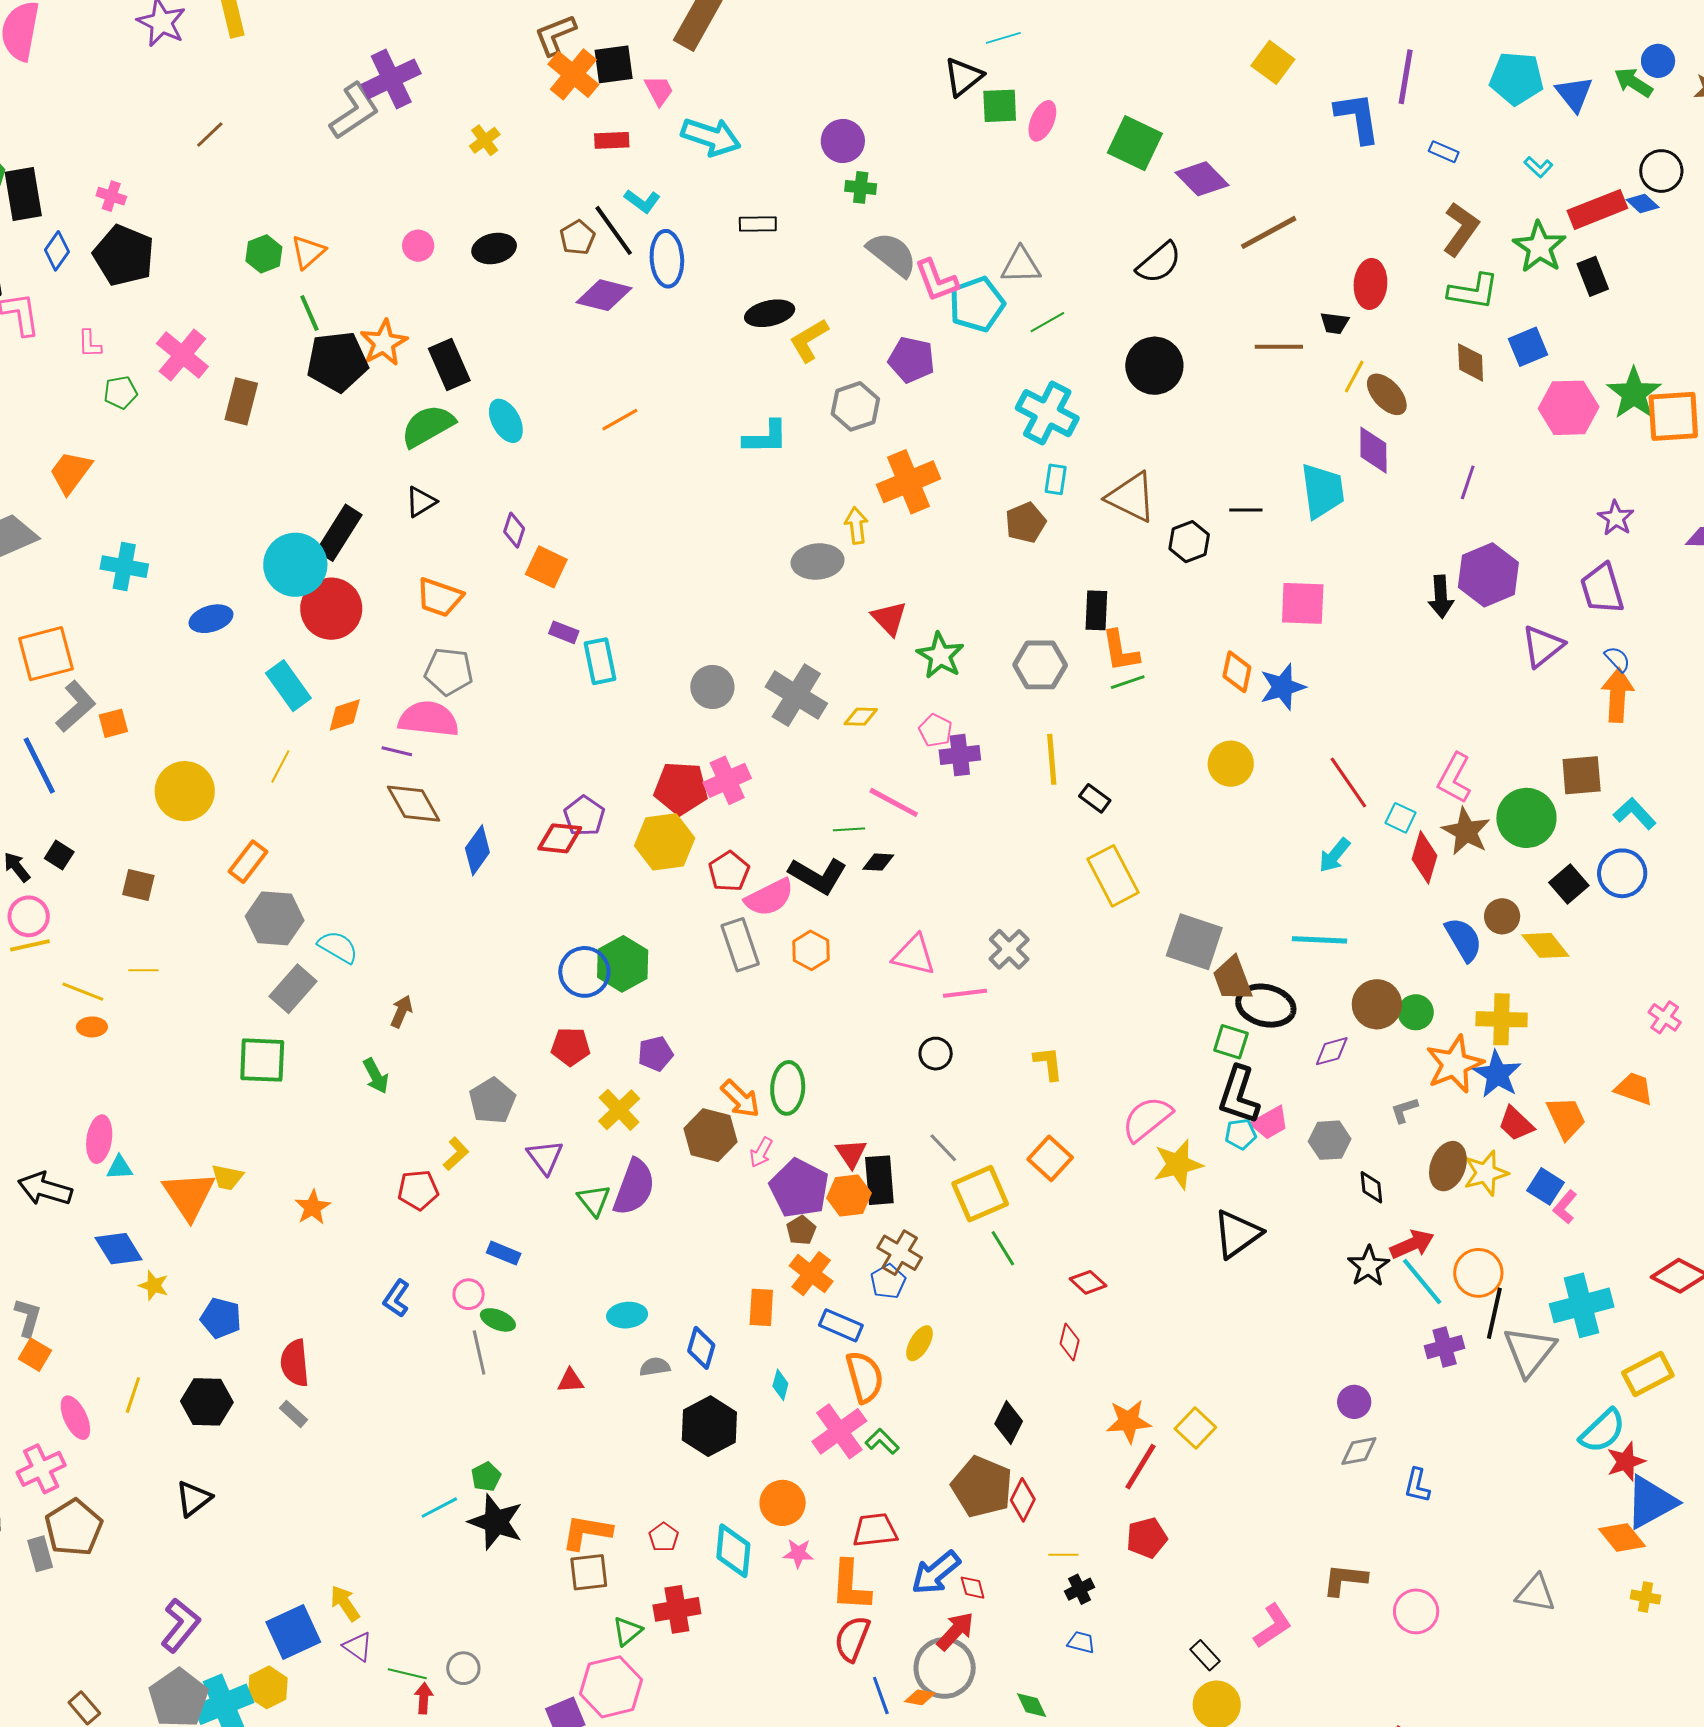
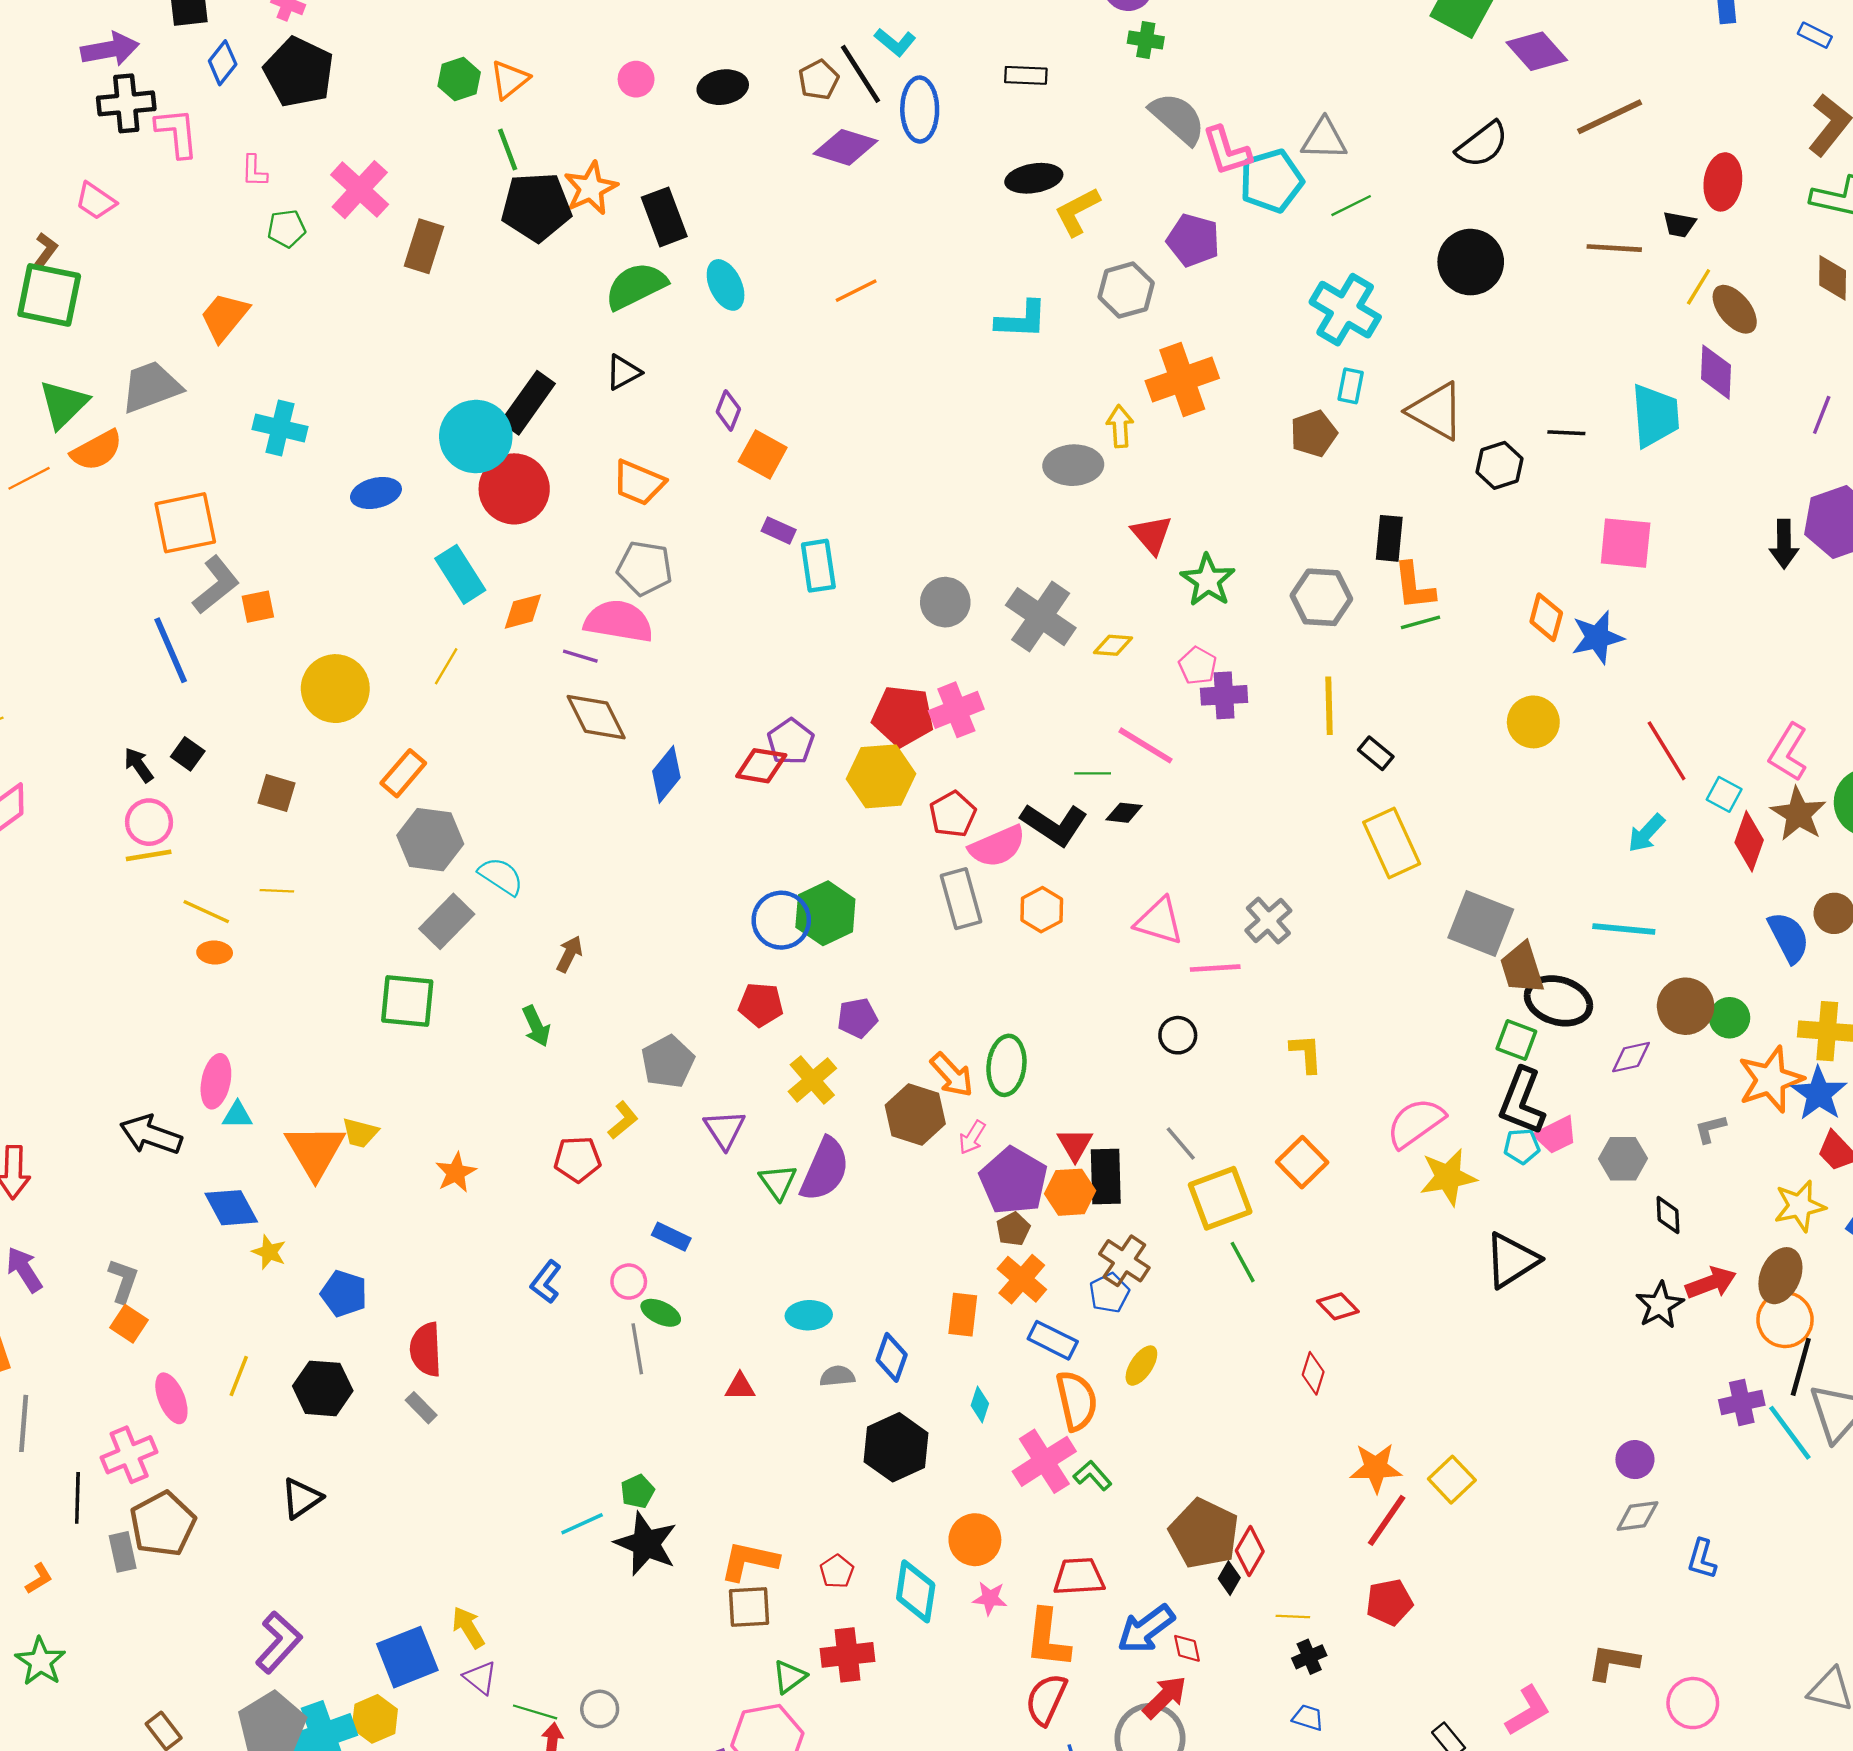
brown ellipse: (1448, 1166) -> (1780, 1276), moved
cyan line: (1422, 1281) -> (1790, 1433), moved
black diamond: (1009, 1422) -> (1229, 1578), moved, size x0.7

